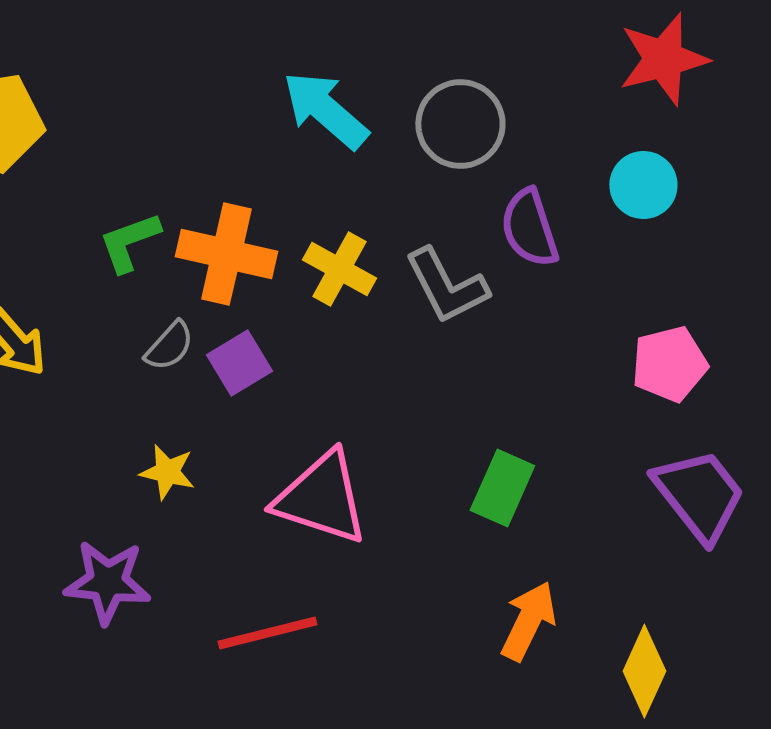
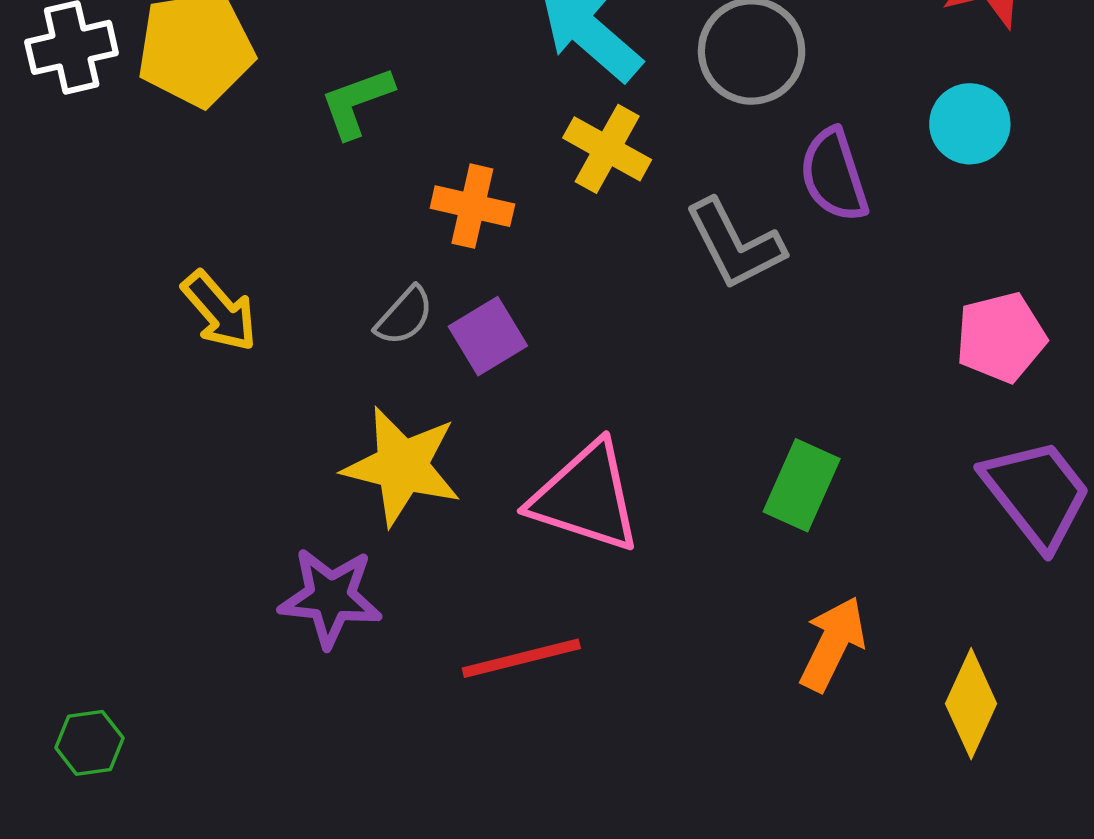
green L-shape: (129, 242) -> (357, 102), moved
orange cross: (226, 254) -> (472, 206), size x0.7
yellow cross: (339, 269) -> (607, 149), moved
yellow star: (167, 472) -> (402, 466), size x1.8

